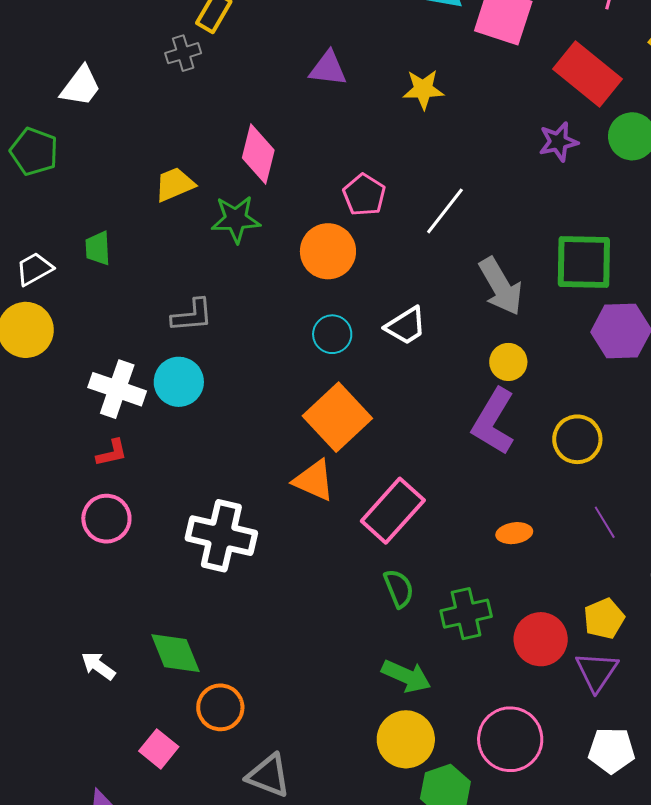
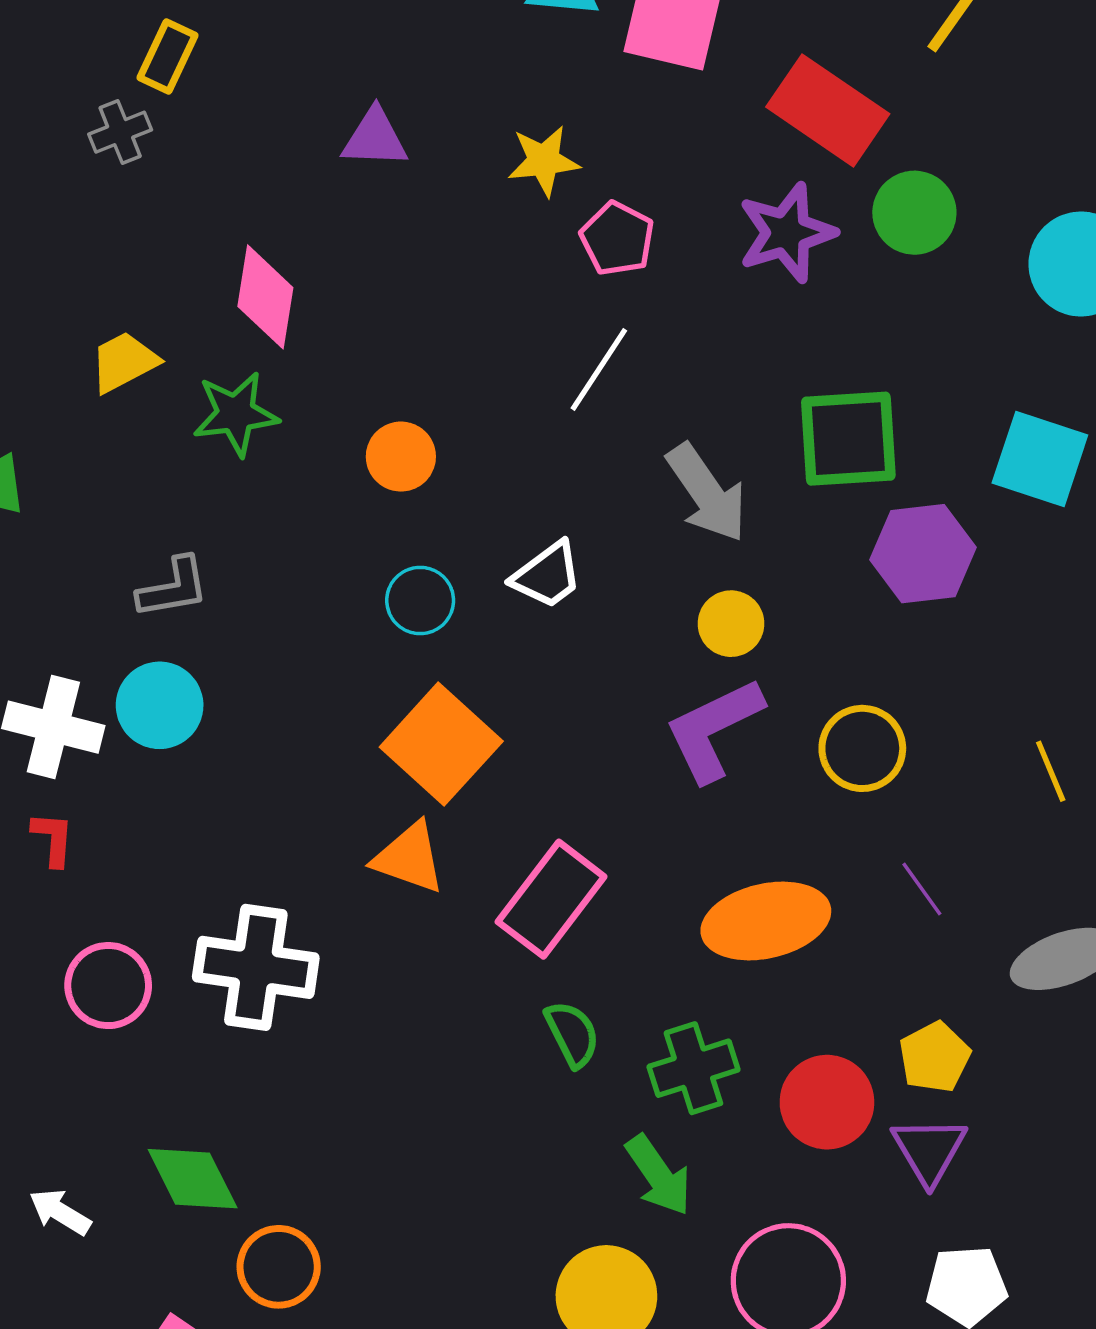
purple star: (558, 142) -> (787, 233), size x1.4
pink pentagon: (364, 195) -> (617, 239), moved
orange circle: (328, 251) -> (401, 457), size x0.7
purple L-shape: (493, 422) -> (714, 729), turned 38
red L-shape: (112, 453) -> (53, 839), turned -68
pink circle: (106, 519) -> (108, 986), moved
orange ellipse: (514, 533) -> (766, 921), size x2.0
green arrow: (406, 676) -> (659, 1175), moved, turned 36

